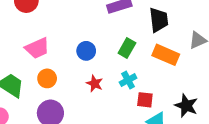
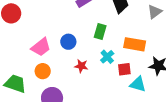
pink trapezoid: (37, 48) -> (41, 47), moved
orange rectangle: (166, 55) -> (135, 44), moved

